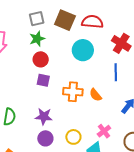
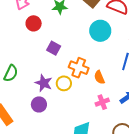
red circle: (41, 59) -> (34, 23), moved
pink cross: (104, 131) -> (102, 102), moved
yellow circle: (73, 137) -> (64, 83), moved

